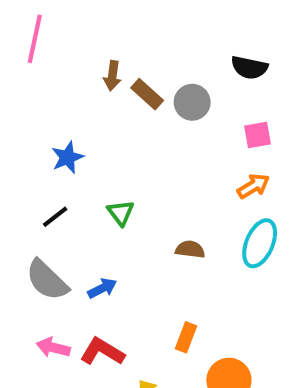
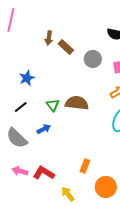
gray circle: (192, 102) -> (93, 59), moved
brown semicircle: (190, 249) -> (77, 103), moved, size x1.6
blue arrow: (102, 288) -> (44, 129), moved

